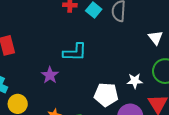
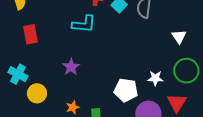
cyan L-shape: (75, 52) -> (84, 24), moved

